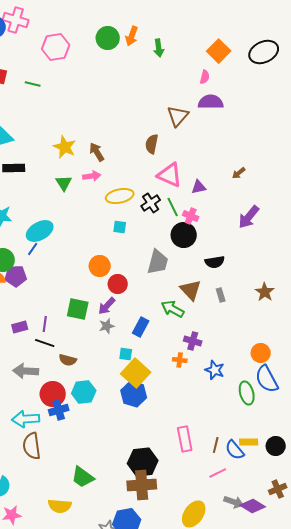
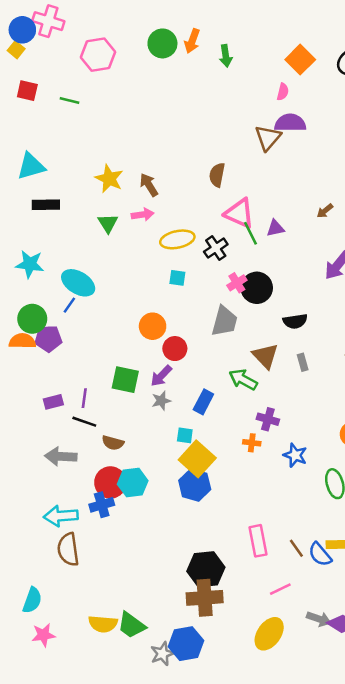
brown triangle: (178, 116) -> (268, 138), moved
green line: (173, 207) -> (251, 233), moved
pink cross: (191, 216) -> (237, 283), moved, turned 35
cyan ellipse: (40, 231) -> (78, 283), turned 60
red circle: (53, 394) -> (110, 482), moved
brown line: (216, 445) -> (296, 548), turned -49
pink line: (218, 473) -> (280, 589), moved
green trapezoid: (83, 477) -> (131, 625), moved

